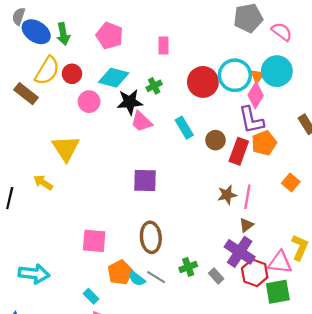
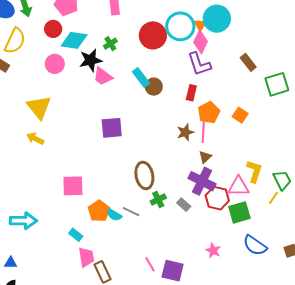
red circle: (72, 74) -> (53, 29), moved
brown circle: (215, 140) -> (154, 87), moved
orange pentagon: (264, 143) -> (209, 112), moved
red rectangle: (239, 151) -> (191, 93), size x0.7
yellow arrow: (43, 182) -> (35, 139), moved
brown ellipse: (151, 237) -> (144, 175), moved

